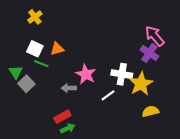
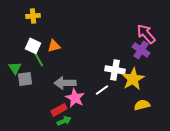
yellow cross: (35, 17) -> (33, 16), turned 32
green line: (41, 64) -> (39, 60), turned 40
pink star: (86, 74) -> (75, 98), moved
gray square: (26, 84) -> (25, 79), turned 35
gray arrow: (69, 88) -> (65, 83), size x1.5

